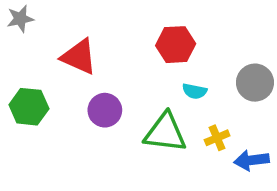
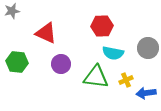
cyan semicircle: (195, 91) -> (113, 53), size x1.5

